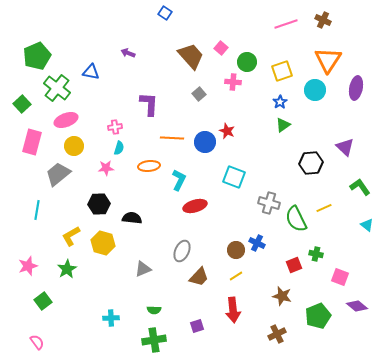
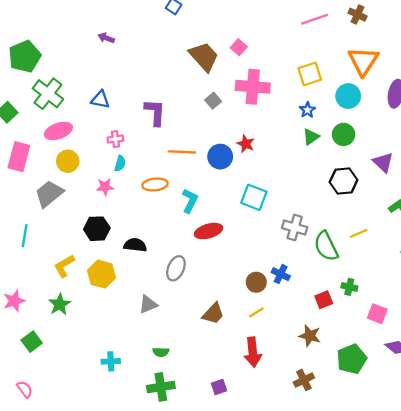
purple arrow: (128, 53) -> (106, 38), moved
green circle: (247, 62) -> (344, 134), moved
blue triangle: (91, 72) -> (100, 100), moved
pink cross: (233, 82) -> (253, 87), size x1.8
gray ellipse: (182, 251) -> (176, 268), moved
purple square: (197, 326) -> (219, 387), moved

